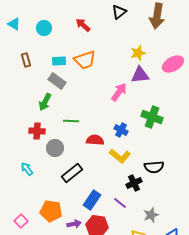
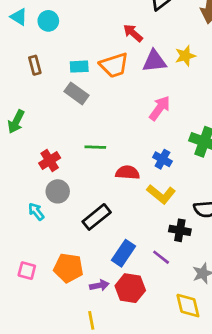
red arrow: (83, 25) -> (133, 33), moved
cyan circle: (44, 28) -> (48, 21), moved
purple triangle: (140, 75) -> (154, 61), moved
green arrow: (45, 102) -> (16, 122), moved
red cross: (37, 131) -> (50, 161), turned -35
gray circle: (55, 148) -> (58, 191), moved
black cross: (134, 183) -> (180, 230), turned 35
pink square: (21, 221) -> (27, 271), moved, turned -32

